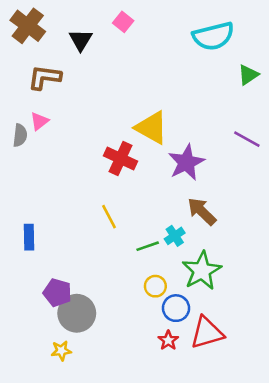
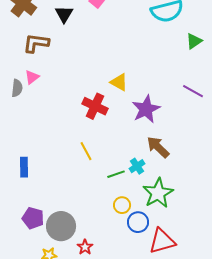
yellow triangle: (152, 128) -> (119, 82), size x0.7
purple pentagon: (57, 293) -> (33, 218), moved
red star: (168, 340) -> (85, 247), moved

